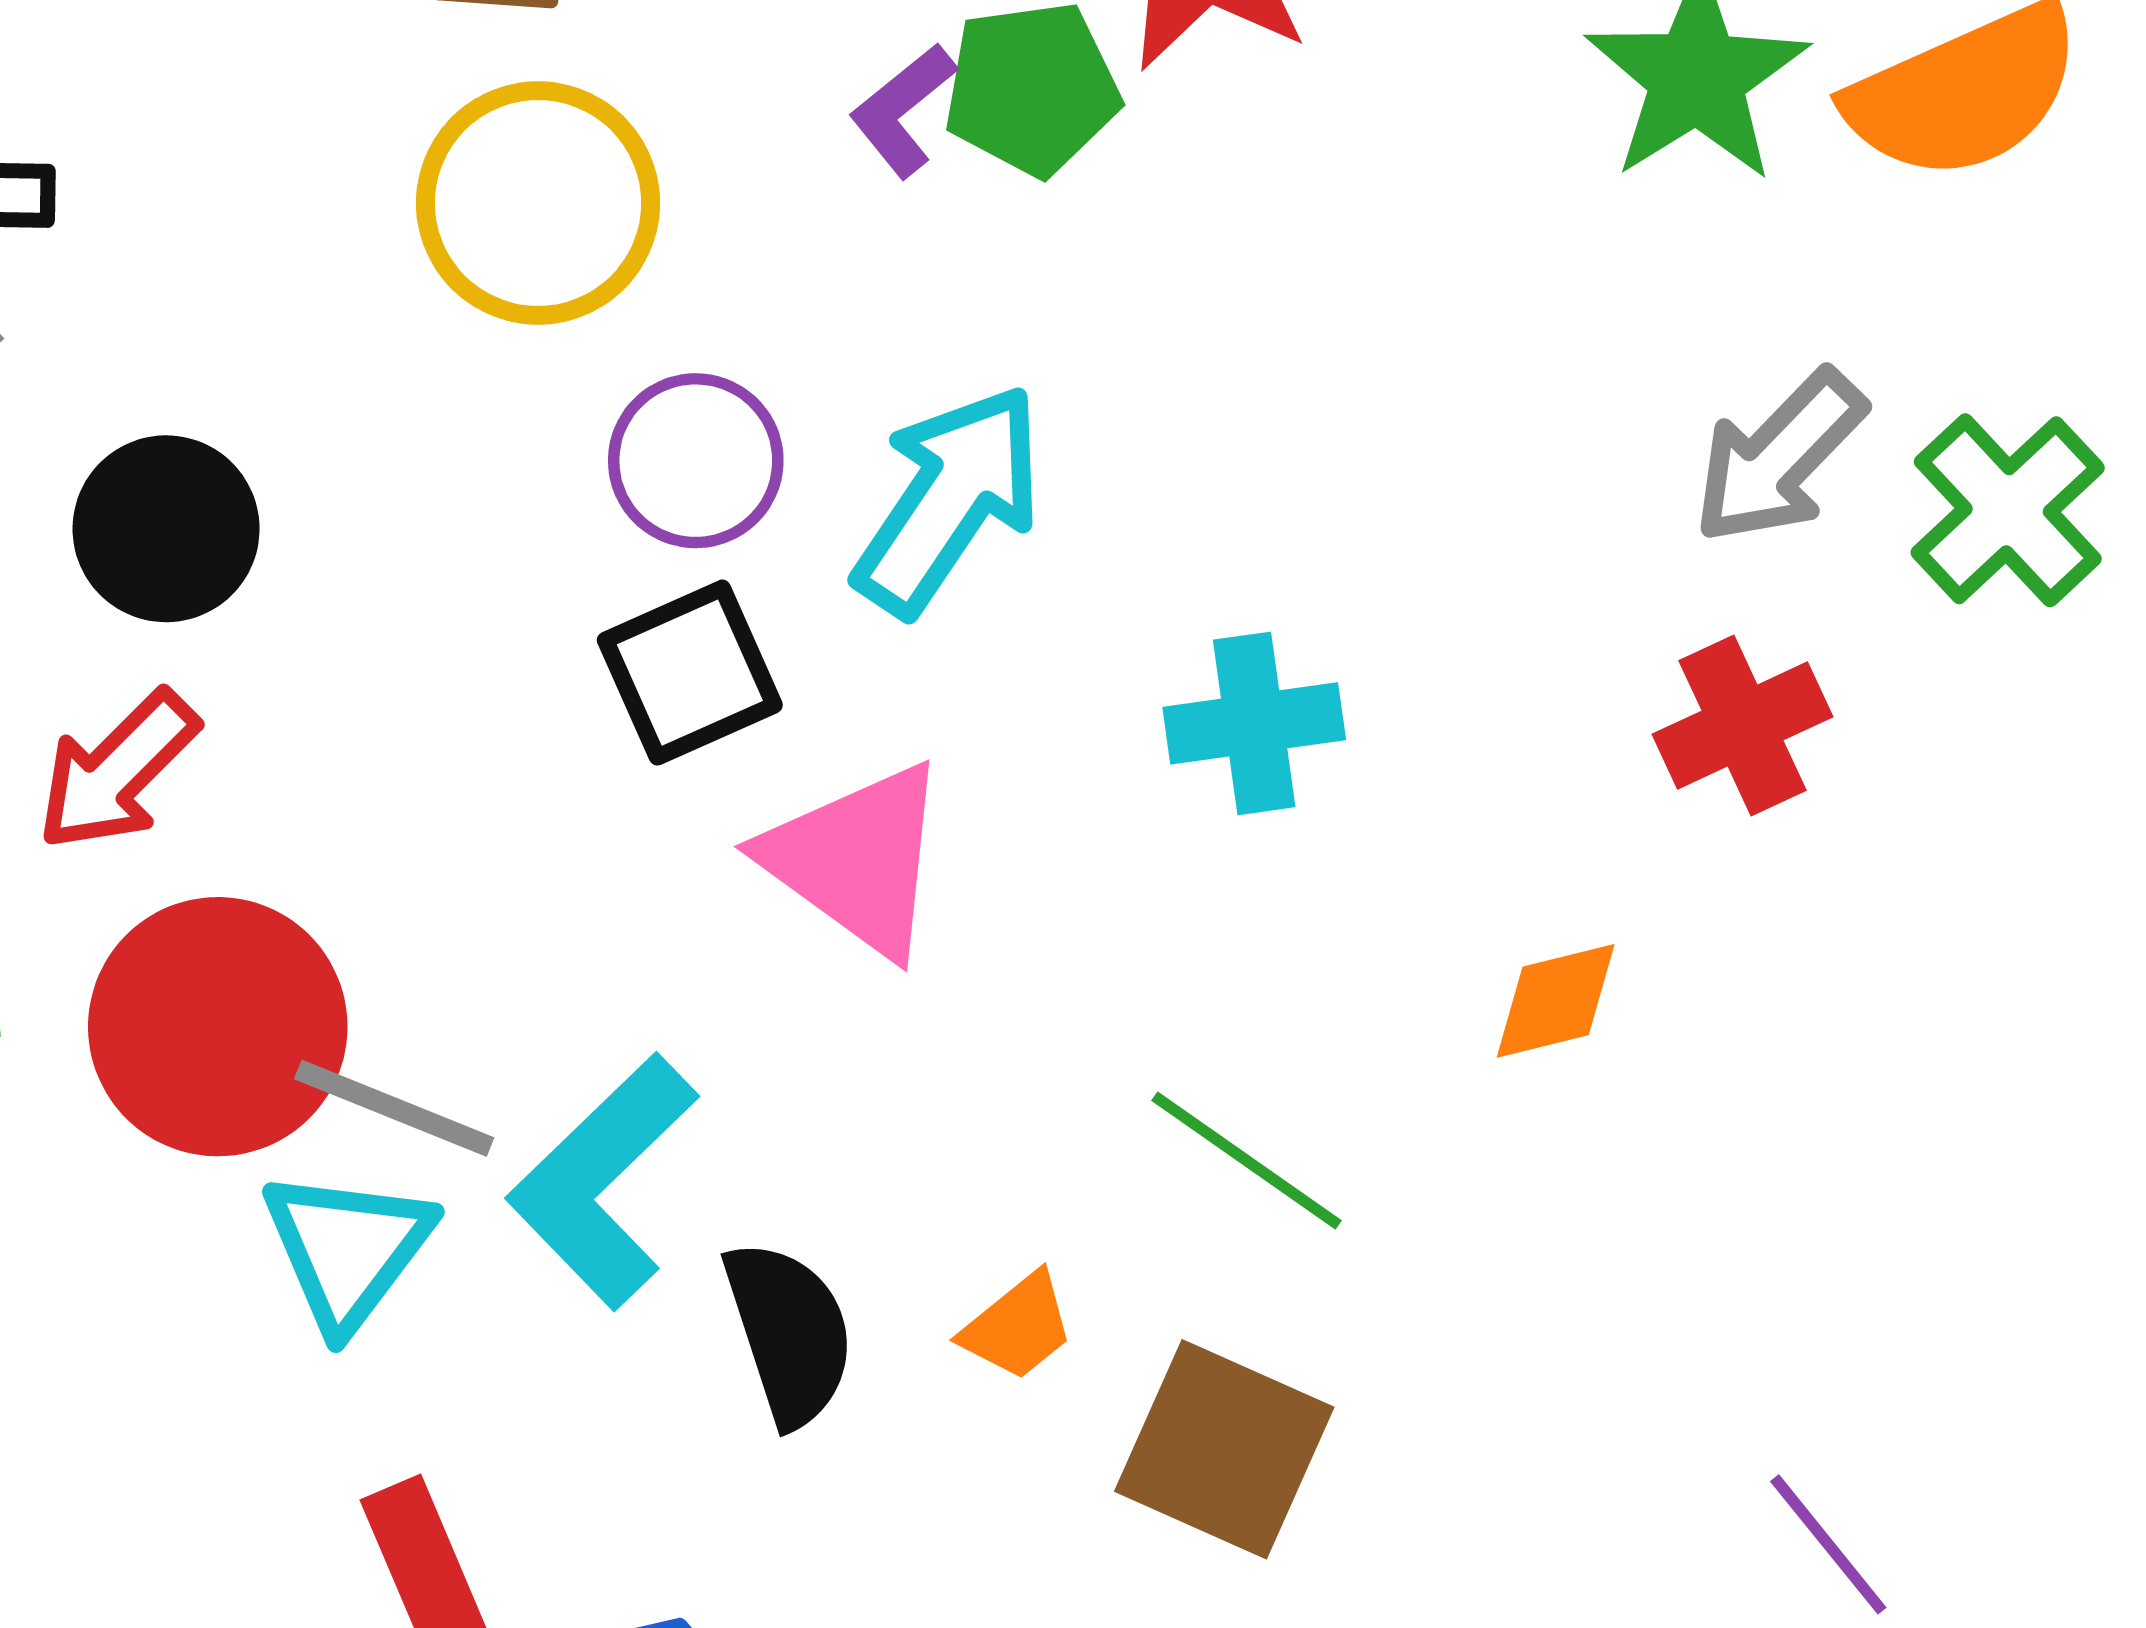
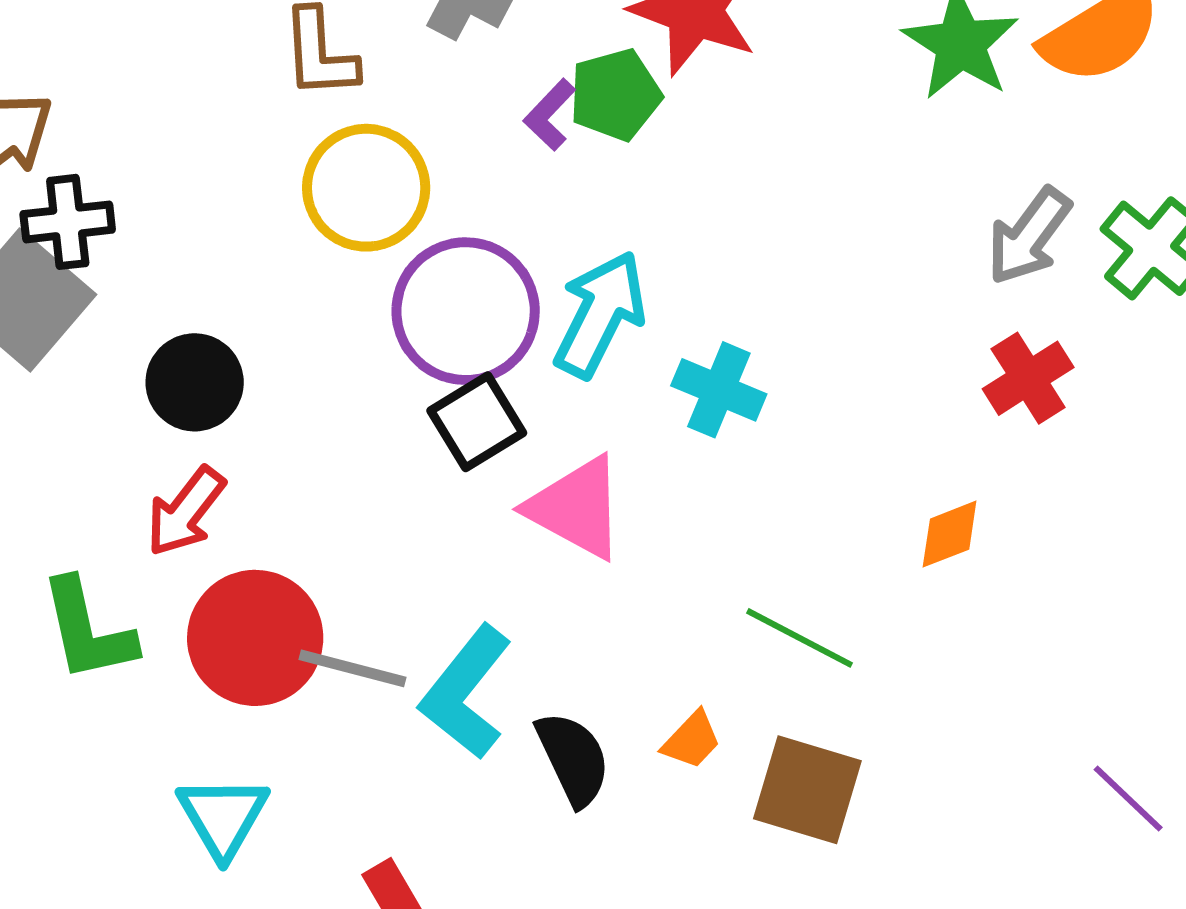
purple circle: (696, 461) -> (466, 311), size x1.6
cyan cross: (1254, 723) -> (719, 390), moved, turned 38
cyan triangle: (348, 1249) -> (223, 817), moved

